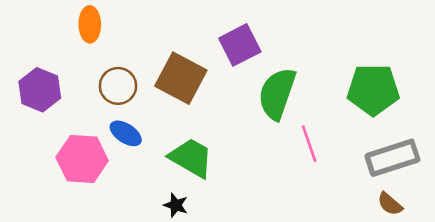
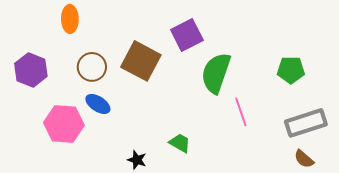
green pentagon: (373, 90) -> (291, 70), size x0.7
green trapezoid: (191, 158) -> (180, 143), moved, size x0.6

